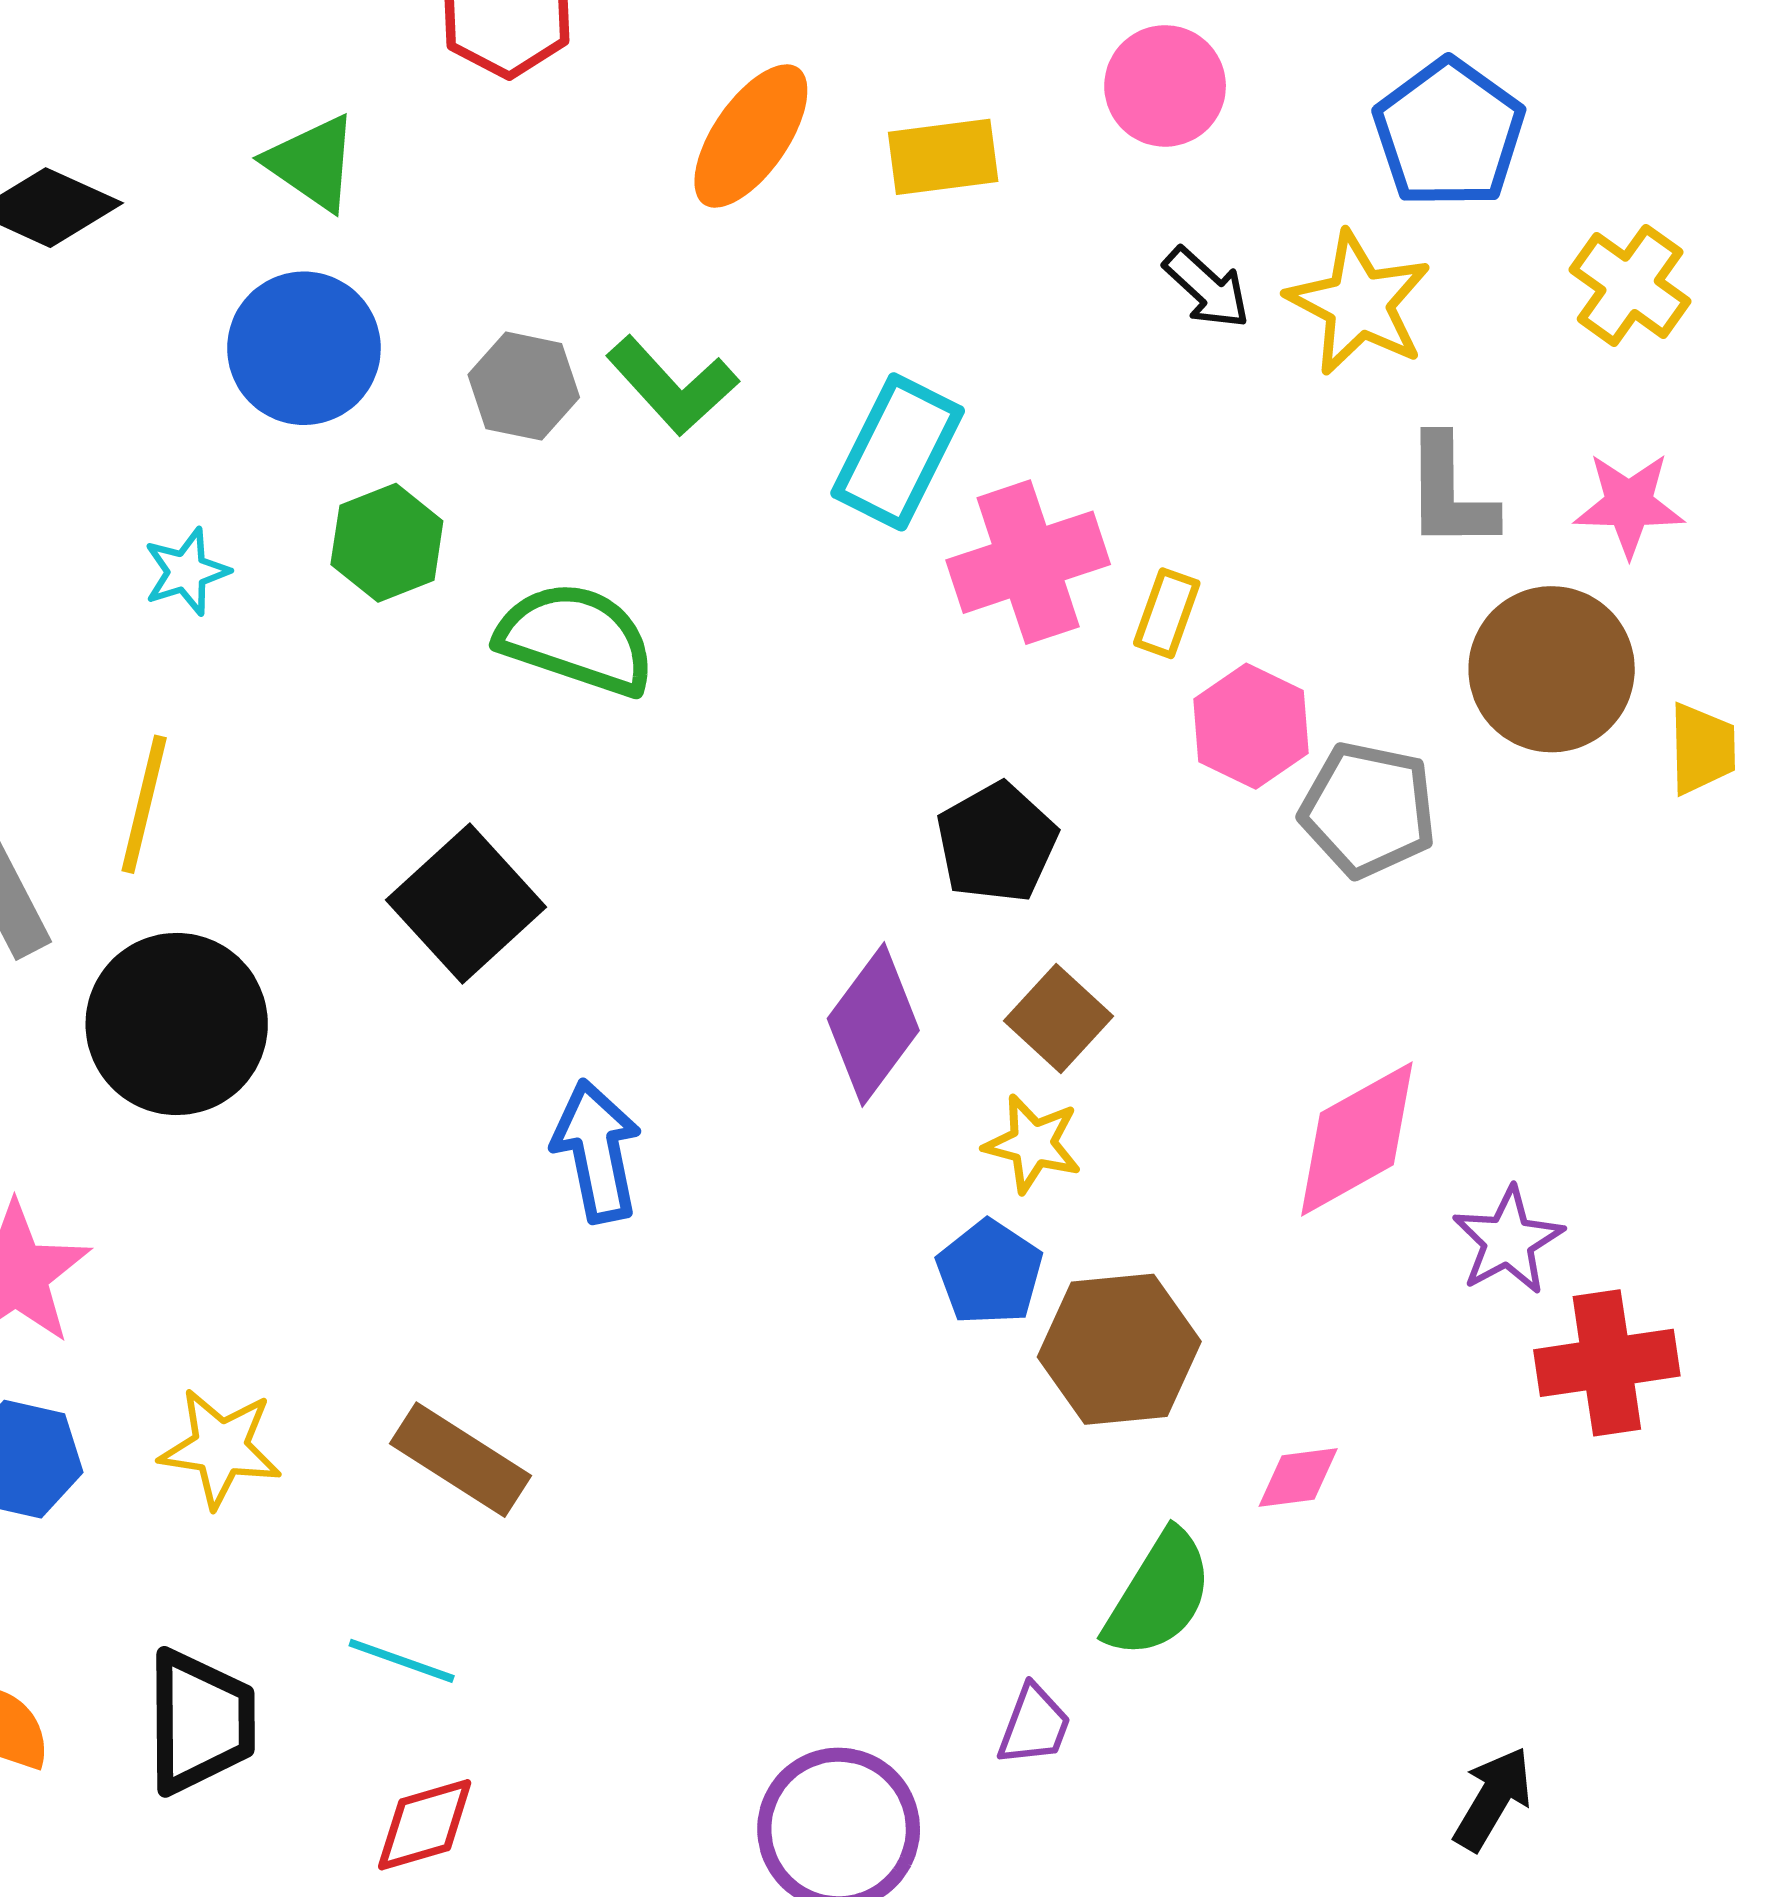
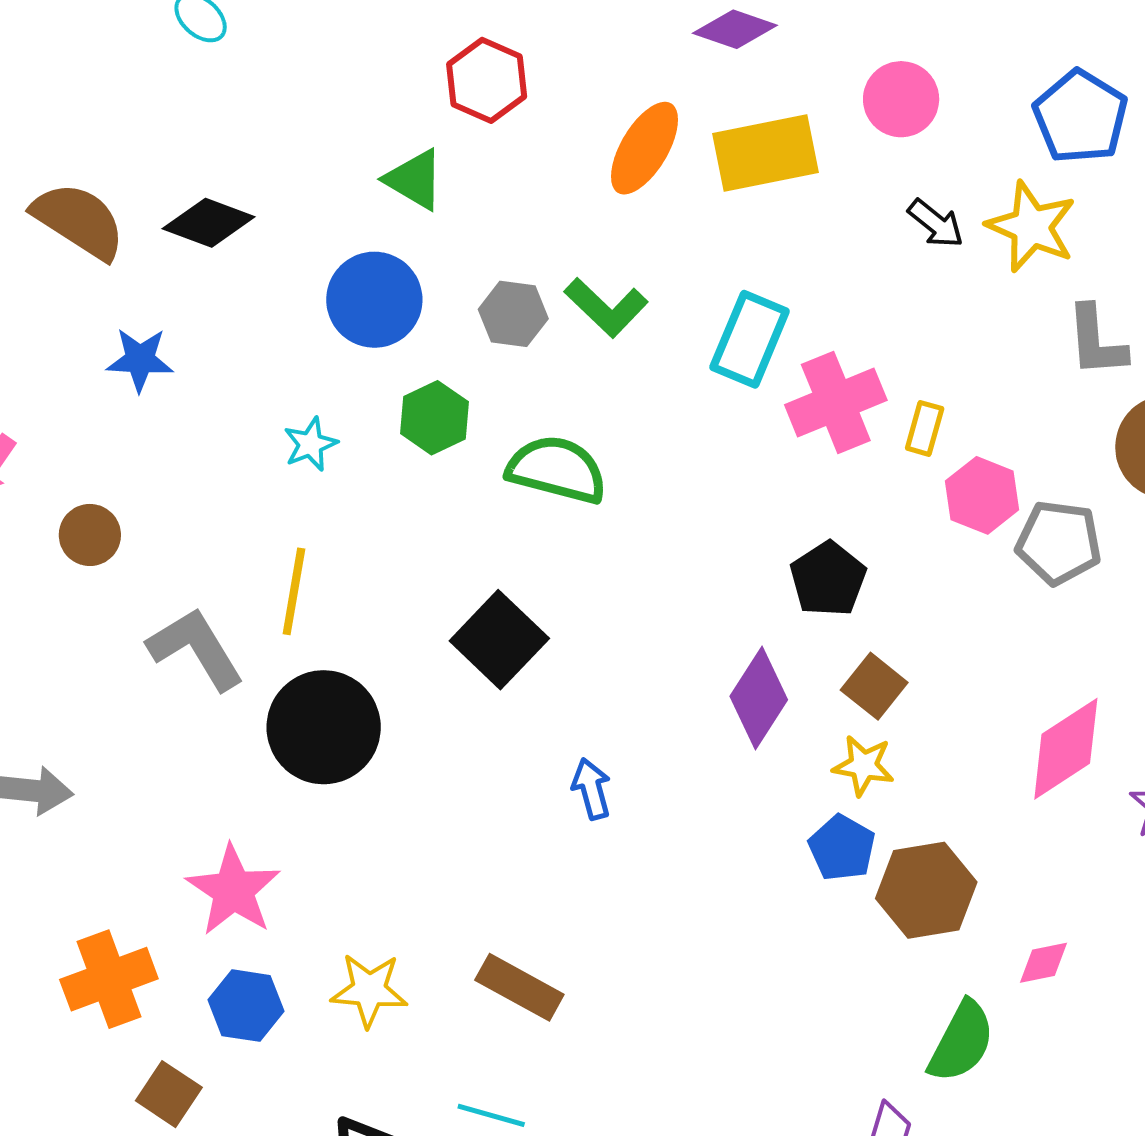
yellow rectangle: (943, 157) -> (765, 153), size x1.5
green triangle: (312, 163) -> (414, 179), moved
blue arrow: (597, 1151) -> (591, 789), size x0.7

